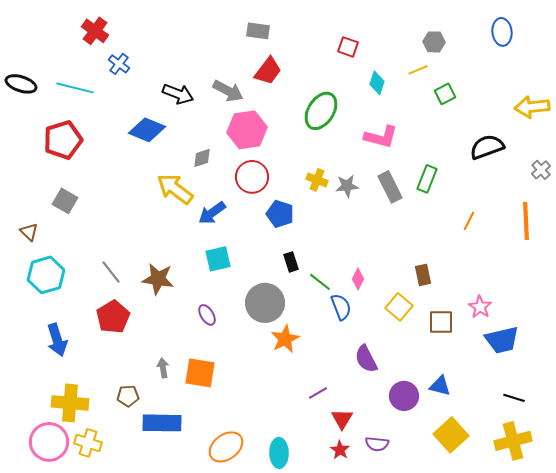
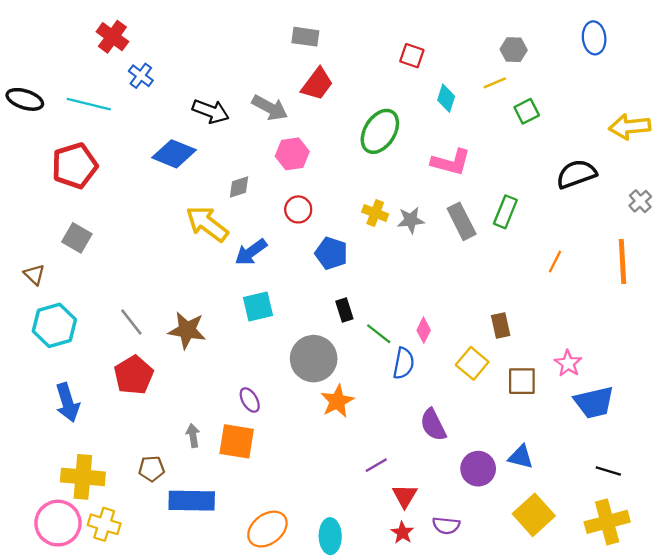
pink hexagon: (247, 130) -> (292, 154), size x0.7
red circle: (252, 177) -> (298, 209), size x0.7
blue semicircle: (341, 307) -> (404, 363), turned 32
purple ellipse: (207, 315) -> (250, 400), moved

